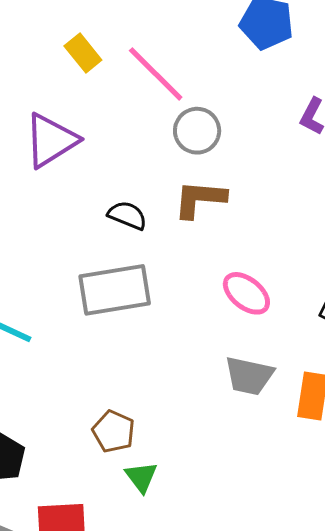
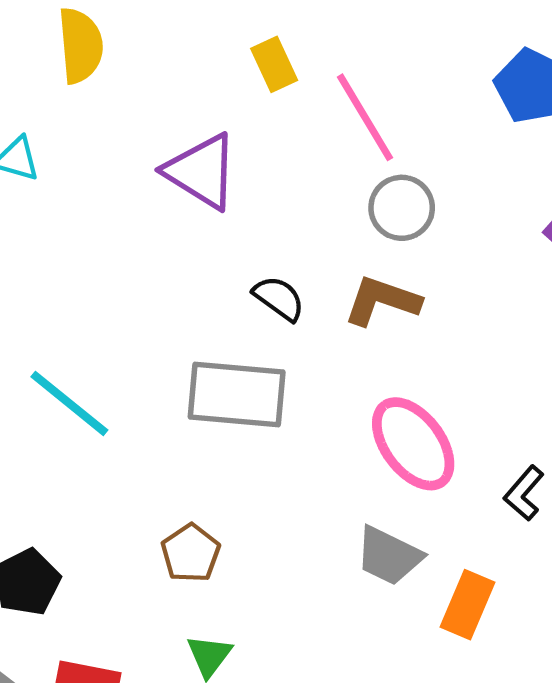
purple triangle: (51, 140) -> (201, 171), turned 50
pink ellipse: (246, 293) -> (413, 444), size x1.4
brown pentagon: (114, 431) -> (191, 553), moved

